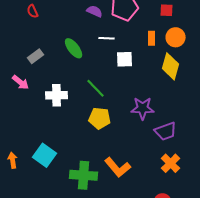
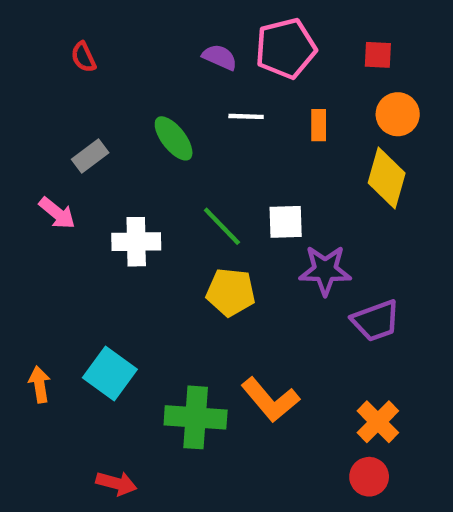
orange rectangle: (152, 38) -> (319, 125), moved
white square: (125, 59) -> (286, 222), moved
orange cross: (171, 163) -> (378, 422), moved

